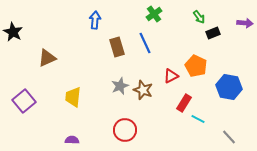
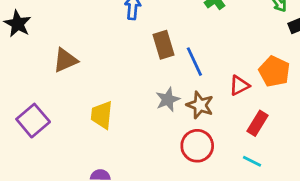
blue line: (145, 43) -> (194, 62), moved
cyan line: (198, 119) -> (252, 161), moved
red circle: (125, 130) -> (197, 146), moved

